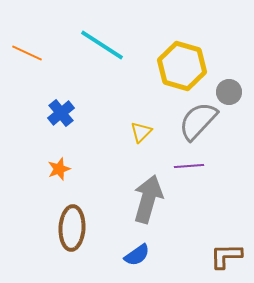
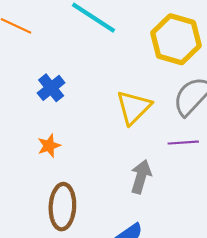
yellow triangle: (141, 132) -> (134, 107), size x1.6
gray arrow: (148, 199) -> (141, 177), size x0.7

